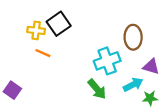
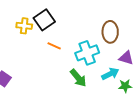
orange line: (43, 53) -> (54, 46), moved

